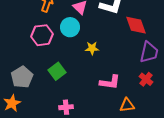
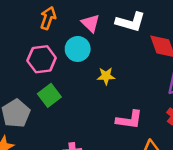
green square: (57, 71) -> (49, 95), moved

